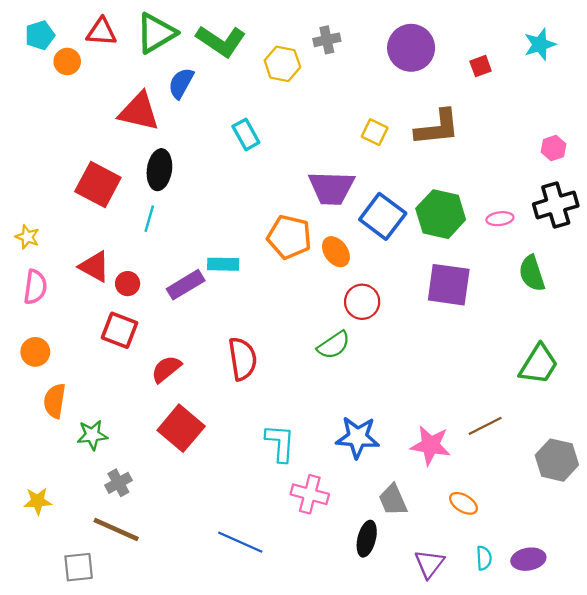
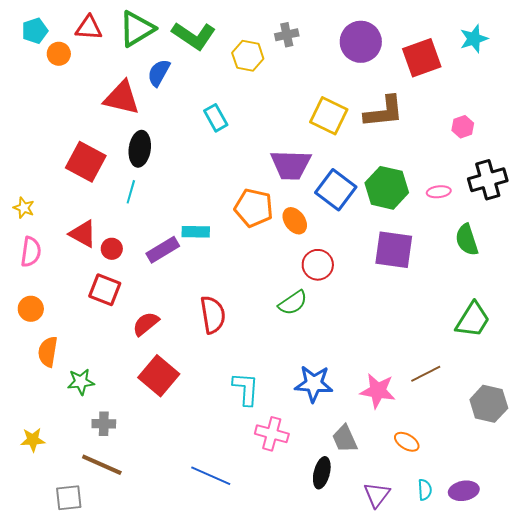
red square: (481, 66) -> (422, 58), size x2.0
yellow square: (375, 132) -> (329, 116), size x1.6
pink hexagon: (553, 148) -> (463, 127), moved
gray cross: (118, 483) -> (104, 424), turned 30

